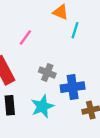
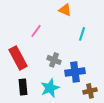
cyan line: (75, 30) -> (82, 34), moved

